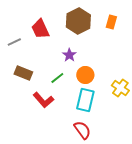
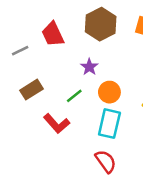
brown rectangle: (23, 73) -> (31, 90), turned -54

